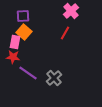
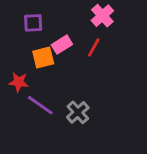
orange square: (24, 32) -> (43, 58), moved, turned 35
pink rectangle: (15, 42) -> (62, 45), moved, turned 48

